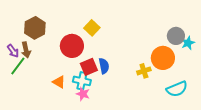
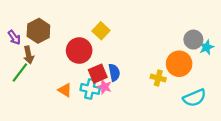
purple arrow: (13, 51) -> (14, 37), moved
yellow cross: (144, 71) -> (158, 78), turned 32
pink star: (83, 94) -> (104, 87), moved

